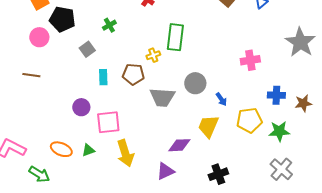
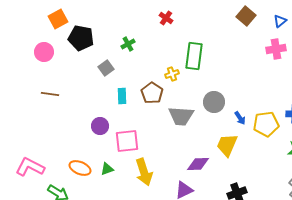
pink circle: (39, 37) -> (44, 52), moved
pink cross: (250, 60) -> (276, 49), moved
brown pentagon: (133, 74) -> (152, 93), turned 30
yellow pentagon: (249, 120) -> (266, 124), moved

